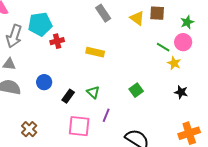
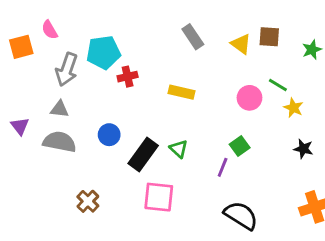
pink circle: (183, 42) -> (249, 98), moved
black rectangle: (68, 96) -> (143, 155), size x1.6
purple line: (106, 115) -> (223, 167), moved

